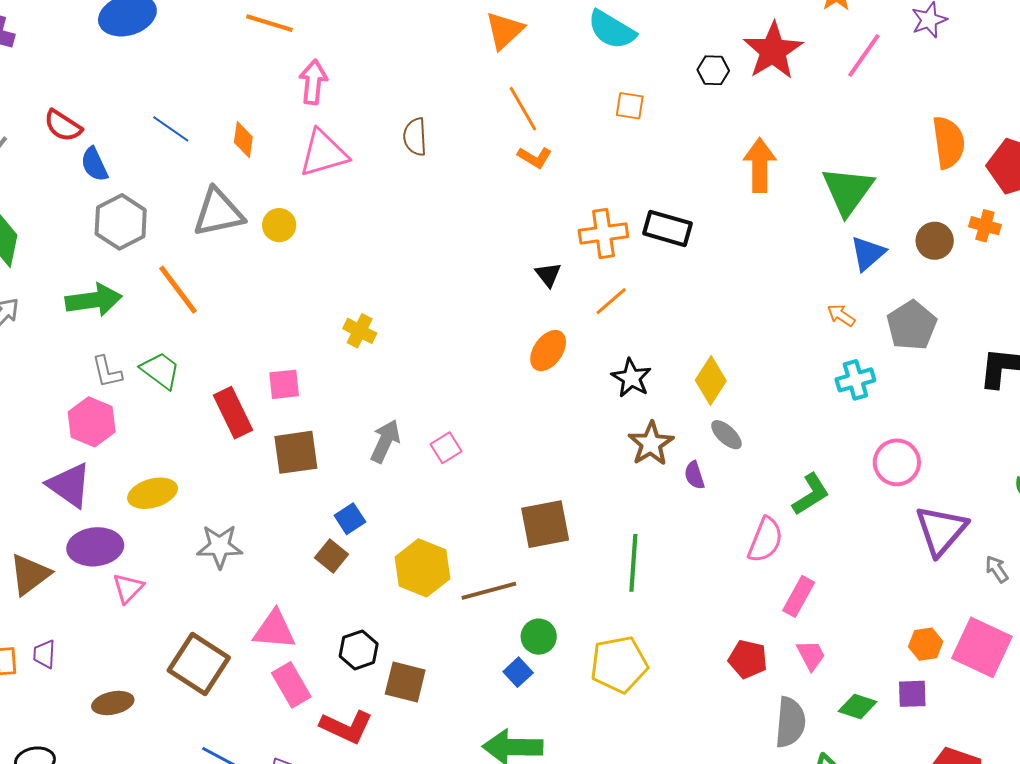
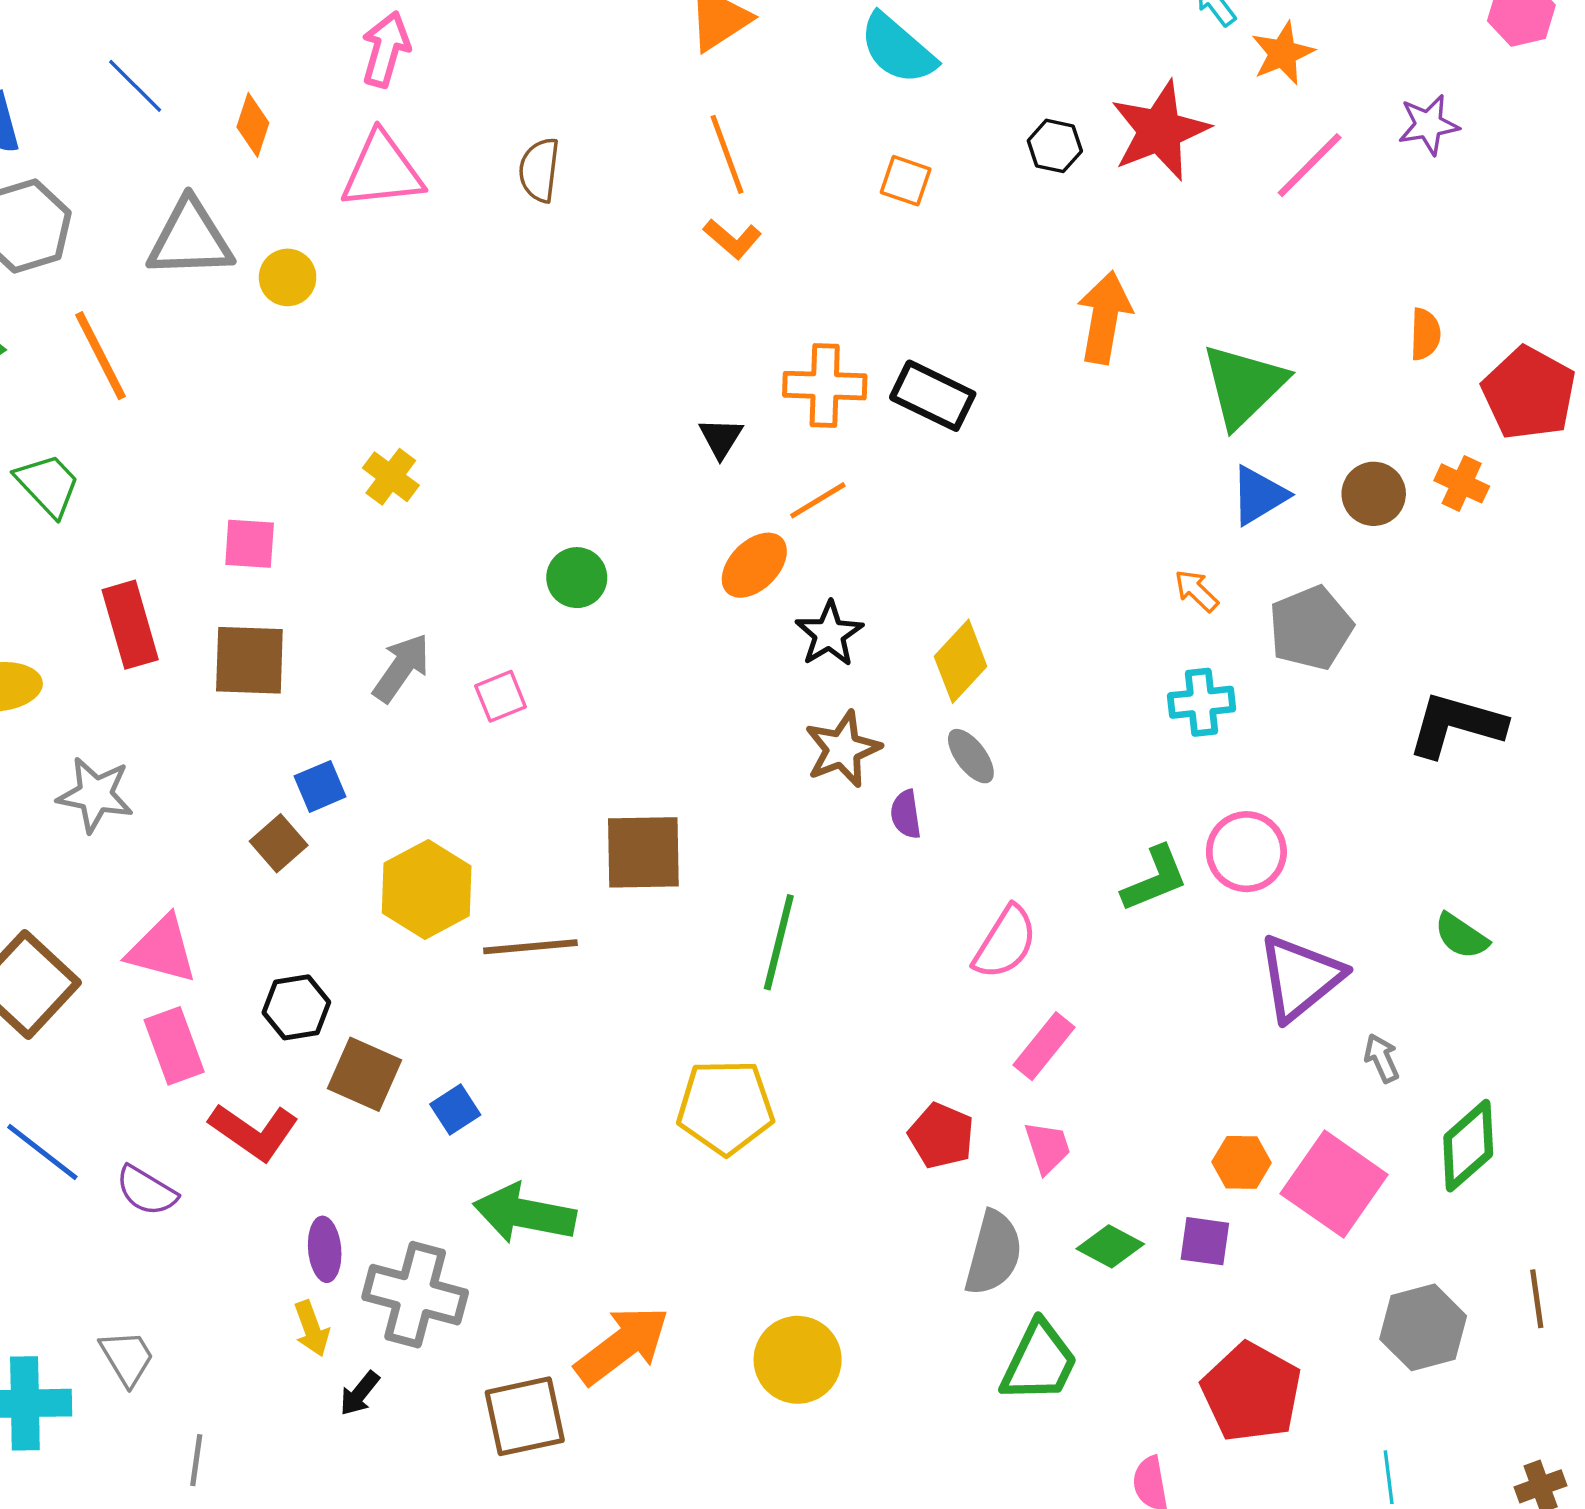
orange semicircle: (948, 142) -> (1425, 334), size x0.6
orange ellipse: (548, 351) -> (754, 565), moved
red rectangle: (233, 413) -> (130, 625), moved
green L-shape: (811, 494) -> (1155, 879), moved
green circle: (539, 637) -> (577, 578), moved
blue square: (518, 672) -> (455, 1109), moved

